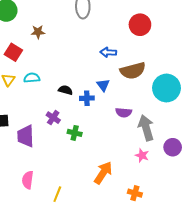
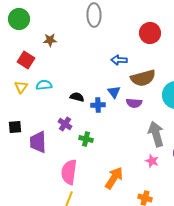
purple semicircle: (124, 113) -> (134, 103), moved
pink semicircle: (28, 180) -> (69, 172), moved, size x1.4

